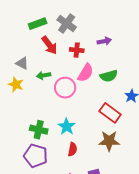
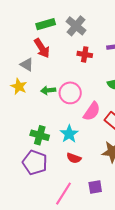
red arrow: (49, 45) -> (42, 48), moved
pink semicircle: (86, 73) -> (92, 111), moved
green arrow: (44, 75) -> (48, 90), moved
red semicircle: (72, 149) -> (74, 158), turned 96

